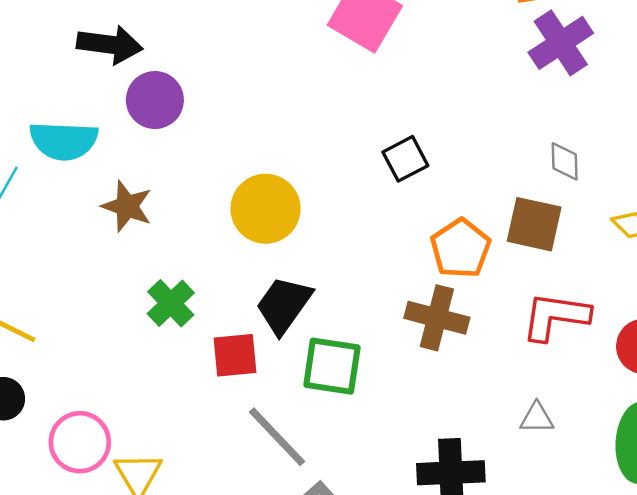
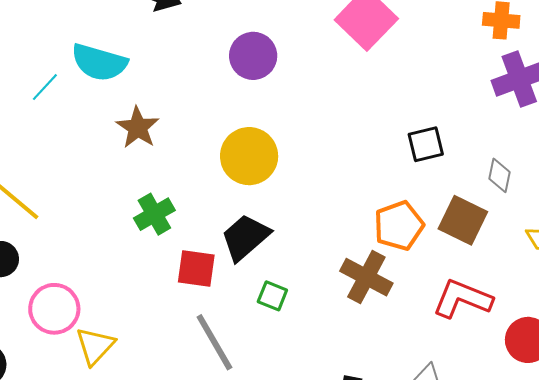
purple circle: (155, 100) -> (253, 56), moved
black square: (405, 159) -> (426, 144), moved
green square: (332, 366) -> (272, 296), size x0.6

